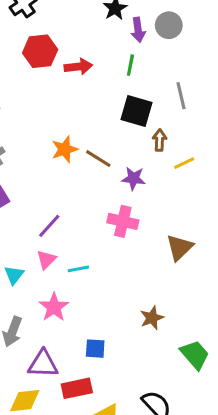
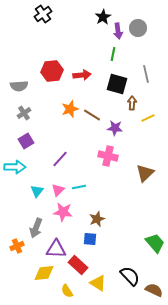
red hexagon: (40, 51) -> (52, 71), moved
red arrow: (78, 67) -> (82, 75), moved
pink triangle: (46, 260) -> (58, 190), moved
pink star: (54, 307) -> (63, 212), turned -30
brown star: (152, 318) -> (97, 219), moved
red rectangle: (77, 388) -> (78, 265), turned 54

